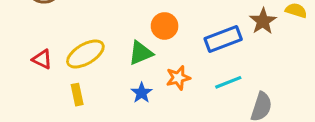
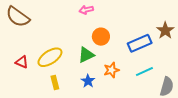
yellow rectangle: (77, 95) -> (55, 82), moved

